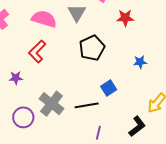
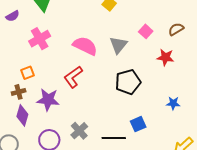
purple star: (16, 78) -> (48, 100), size x1.6
gray cross: (51, 104) -> (79, 131), size x0.7

